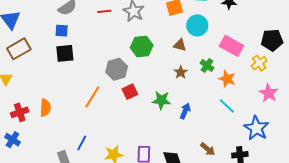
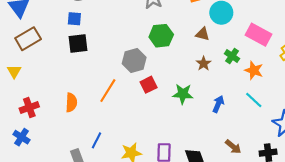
orange semicircle: (45, 108) -> (71, 102), moved
blue arrow: (185, 111) -> (218, 104), moved

